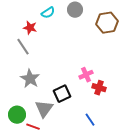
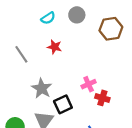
red star: (30, 28) -> (54, 47), moved
gray star: (30, 79) -> (42, 88), moved

